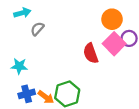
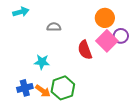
gray semicircle: (37, 29) -> (54, 27), moved, turned 48
cyan star: (19, 66) -> (42, 62), moved

